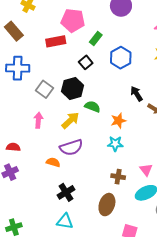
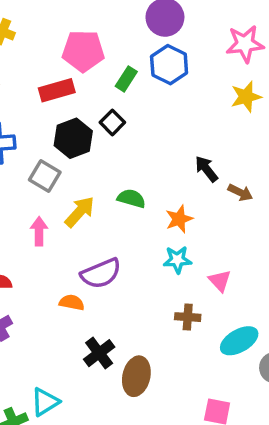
blue hexagon: (121, 58) -> (169, 65), moved
black hexagon: (73, 88) -> (73, 138), moved
yellow arrow: (70, 120) -> (80, 212), moved
pink triangle: (146, 170) -> (220, 281), moved
brown ellipse: (107, 205) -> (136, 376), moved
cyan triangle: (65, 221) -> (45, 402), moved, turned -36

